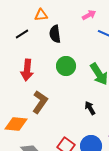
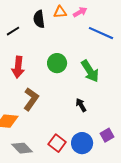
orange triangle: (41, 15) -> (60, 12), moved
black semicircle: (55, 34) -> (39, 19), moved

